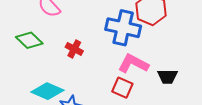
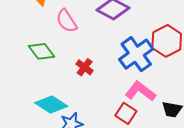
blue cross: (123, 28) -> (136, 54), turned 32

